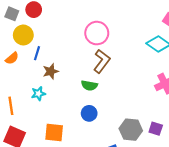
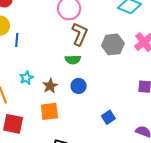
brown star: (51, 71) -> (50, 86), moved
gray hexagon: (131, 130) -> (113, 44), moved

